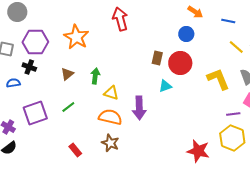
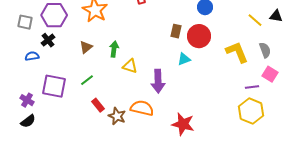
black cross: (29, 67) -> (48, 40), turned 32
purple square: (35, 113) -> (54, 86), turned 30
orange semicircle: (110, 117) -> (142, 108), moved
brown star: (110, 143) -> (117, 116), moved
red rectangle: (75, 150) -> (98, 105), moved
red star: (198, 151) -> (183, 124), moved

